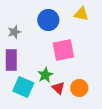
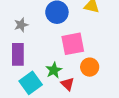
cyan square: (23, 87) -> (31, 83), turned 30
orange circle: (79, 88) -> (90, 67), moved

